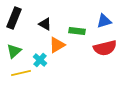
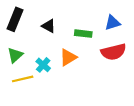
orange triangle: (57, 45) -> (68, 57), moved

